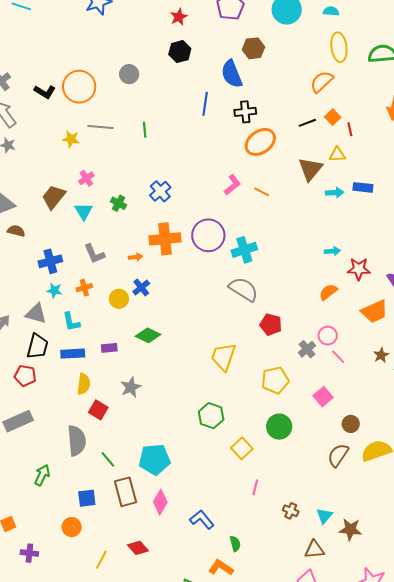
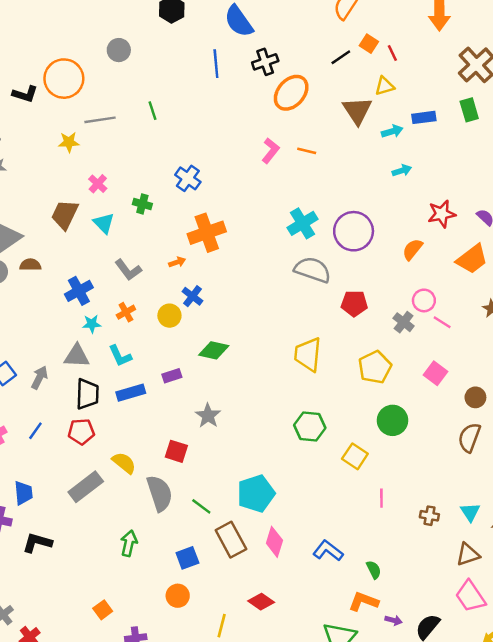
purple circle: (208, 235) -> (354, 231), moved
cyan arrow: (332, 251) -> (402, 171), moved
yellow semicircle: (84, 384) -> (124, 463), moved, turned -45

